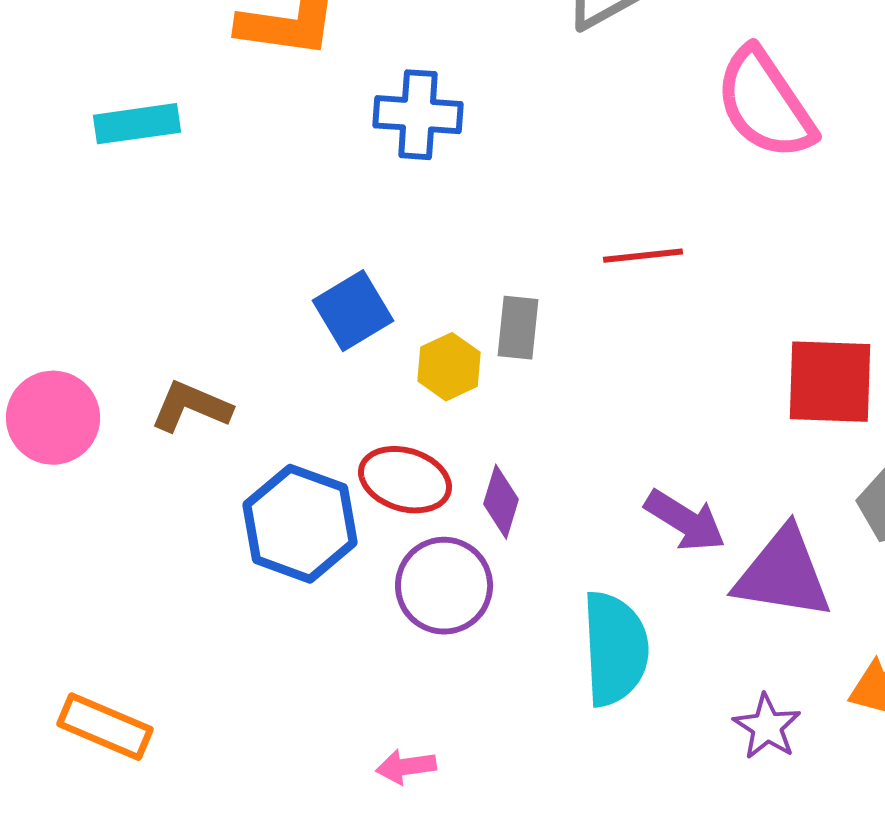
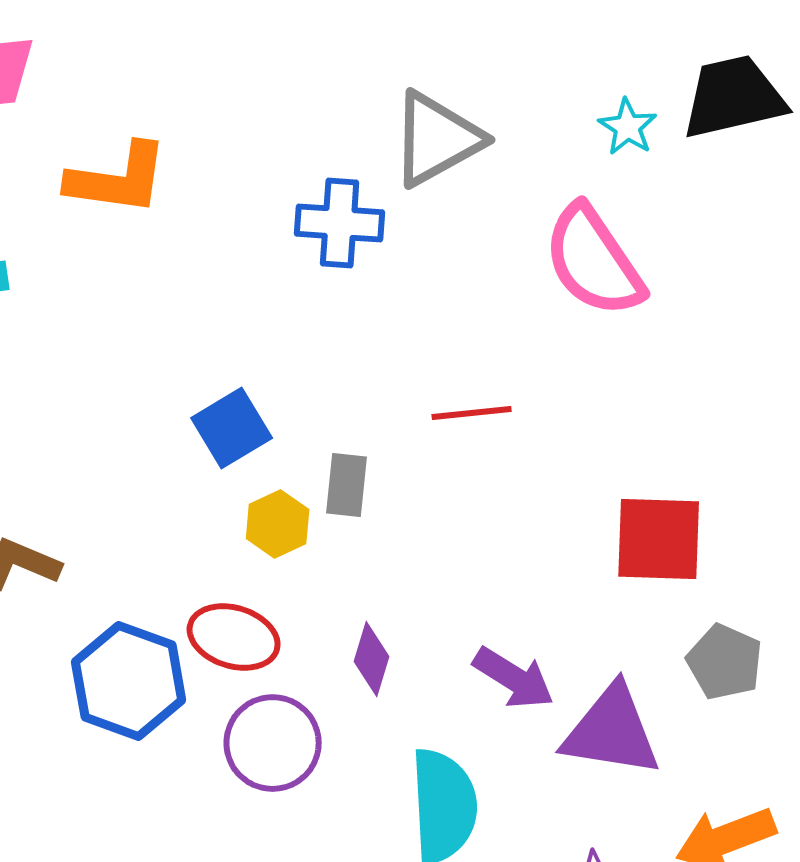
blue cross: (418, 115) -> (340, 223), moved
blue square: (353, 311) -> (232, 428), moved
purple diamond: (501, 502) -> (372, 659), moved

